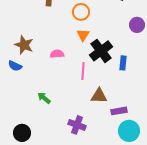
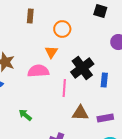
orange triangle: (83, 35) -> (51, 52), moved
pink semicircle: (57, 54) -> (38, 71), size x1.5
purple rectangle: (119, 111) -> (105, 118), moved

